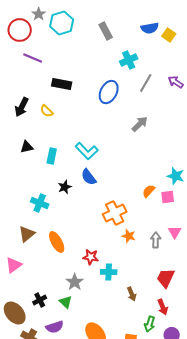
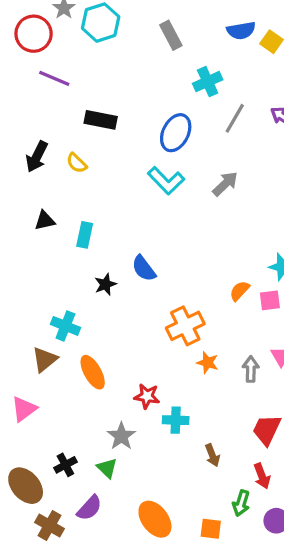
cyan L-shape: (87, 151) -> (166, 181), moved
cyan cross: (40, 203) -> (65, 326), moved
purple semicircle: (55, 327) -> (89, 508), turned -30

